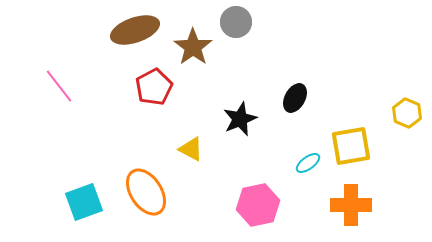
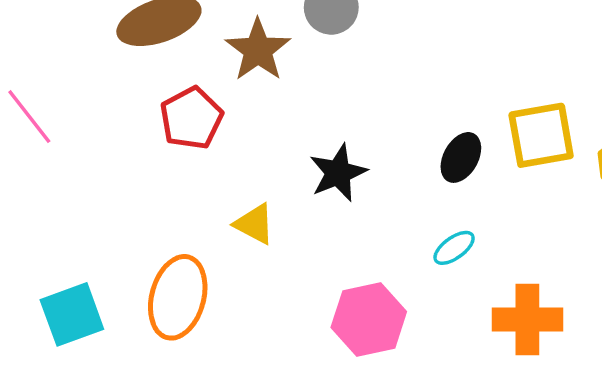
black ellipse: (295, 98) -> (461, 157), moved
yellow square: (351, 146) -> (541, 135), moved
orange ellipse: (146, 192) -> (178, 297), turned 48

